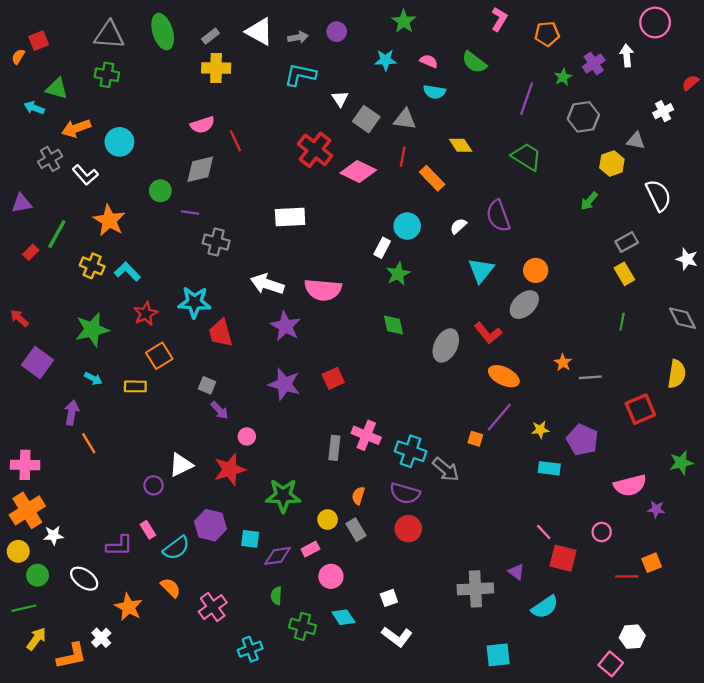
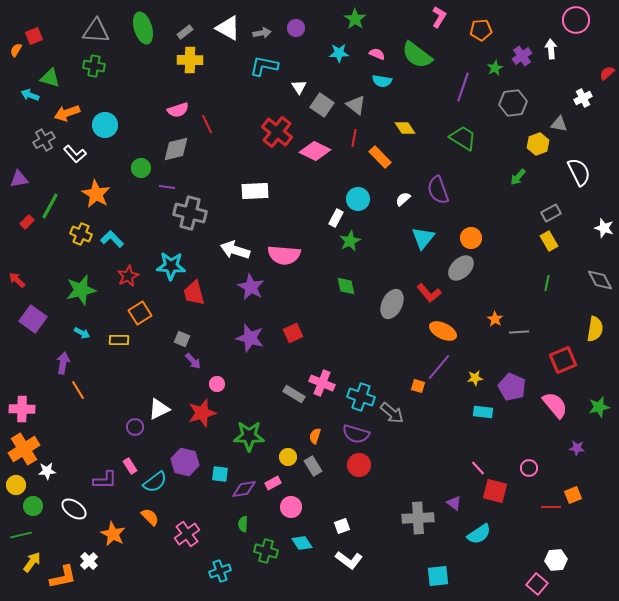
green semicircle: (474, 62) -> (417, 55), size x1.4
gray triangle: (405, 119) -> (356, 105), turned 30
gray cross: (216, 242) -> (190, 213), size x1.4
gray rectangle: (334, 448) -> (294, 394), turned -65
pink semicircle: (630, 485) -> (555, 405), moved, turned -116

